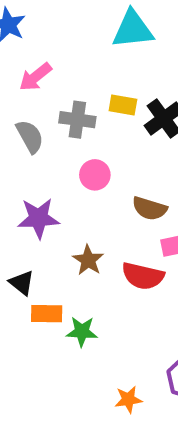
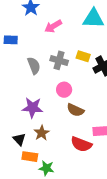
pink arrow: (35, 77) -> (53, 26), moved
brown semicircle: (150, 208) -> (75, 110), moved
brown star: (88, 260) -> (42, 133), moved

